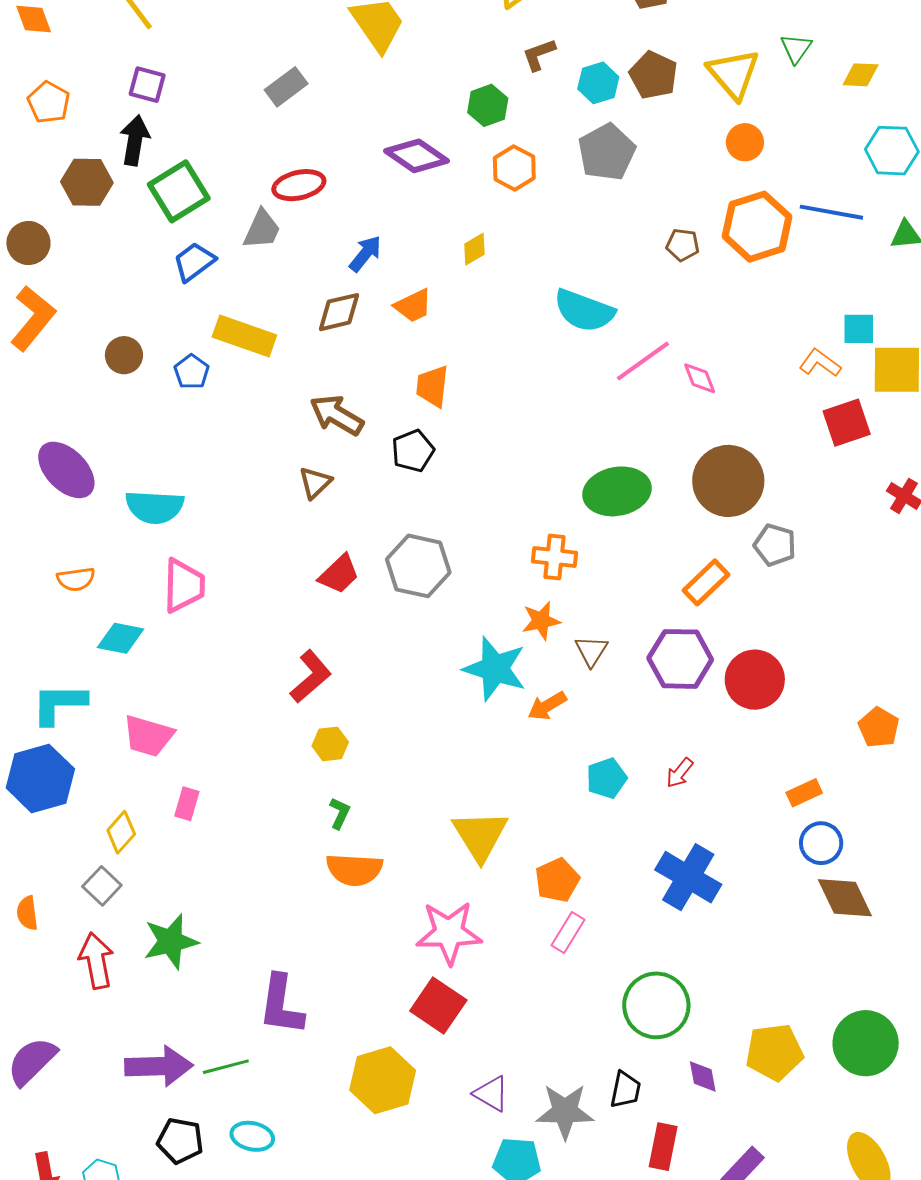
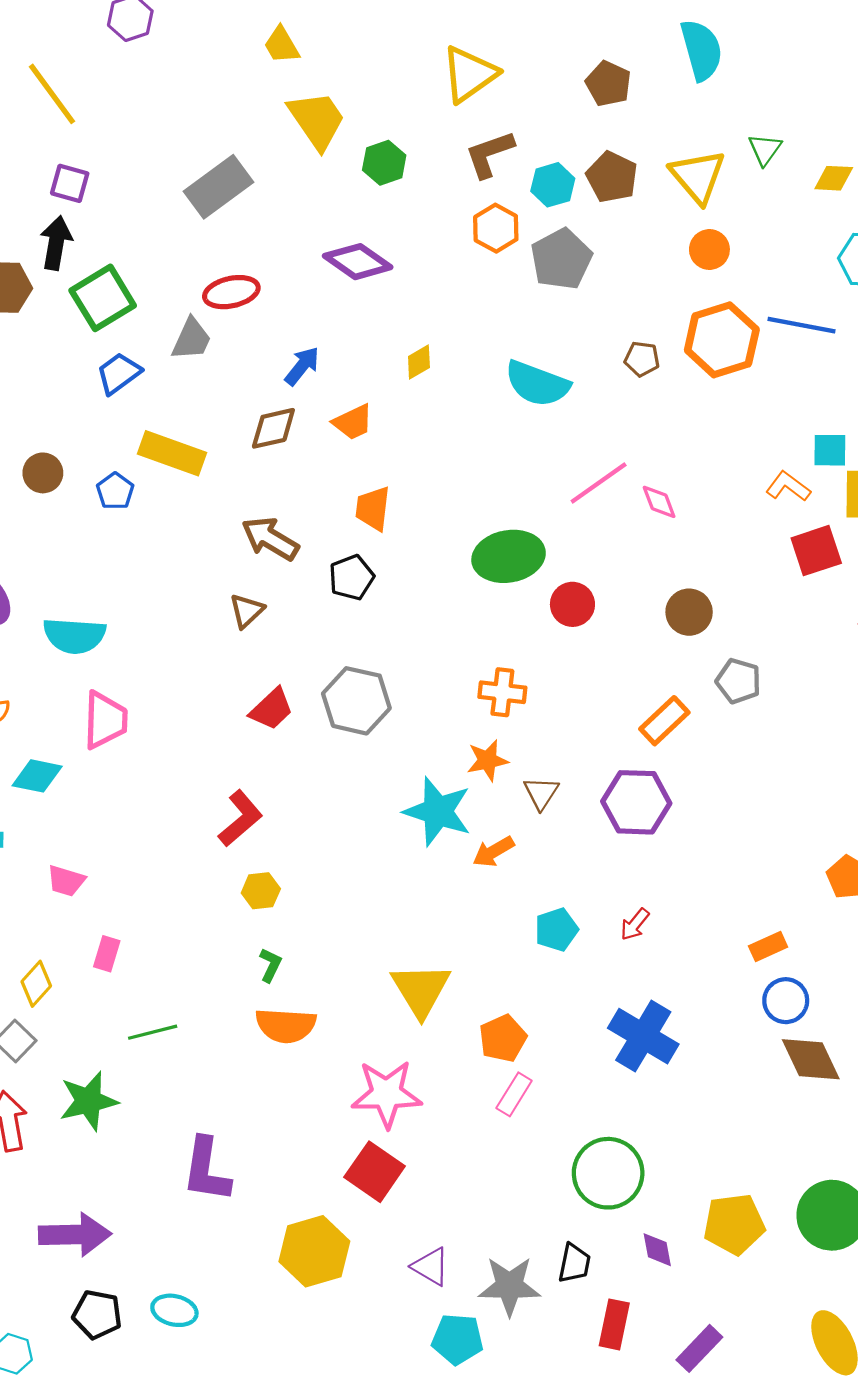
brown L-shape: (539, 55) -> (489, 154), size x1.4
gray rectangle: (286, 87) -> (218, 187), size x1.5
green hexagon: (488, 105) -> (384, 163), moved
orange hexagon: (514, 168) -> (496, 228), moved
cyan semicircle: (584, 311) -> (537, 384), moved
brown circle: (728, 481) -> (689, 612), size x0.6
green ellipse: (617, 491) -> (509, 556), moved
red circle: (755, 680) -> (572, 604), moved, size x0.7
pink trapezoid: (148, 736) -> (66, 881), size x0.7
green line: (226, 1067) -> (153, 1032), moved

